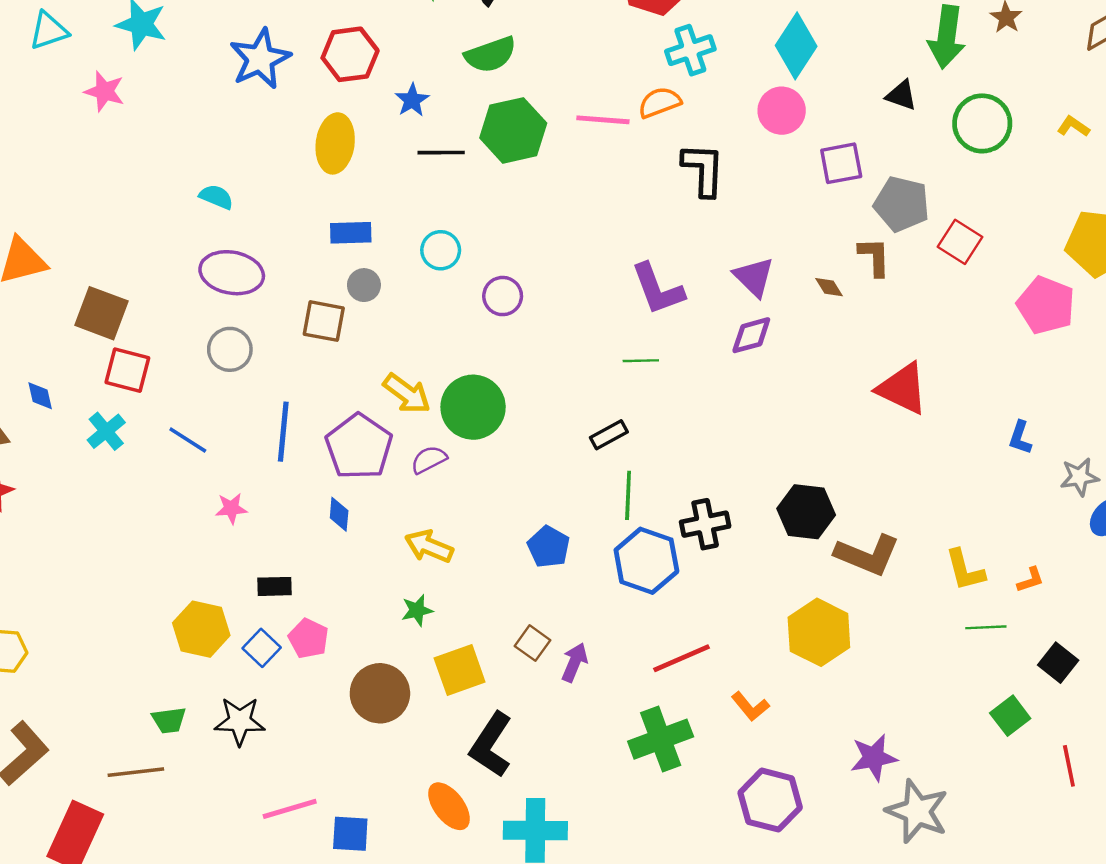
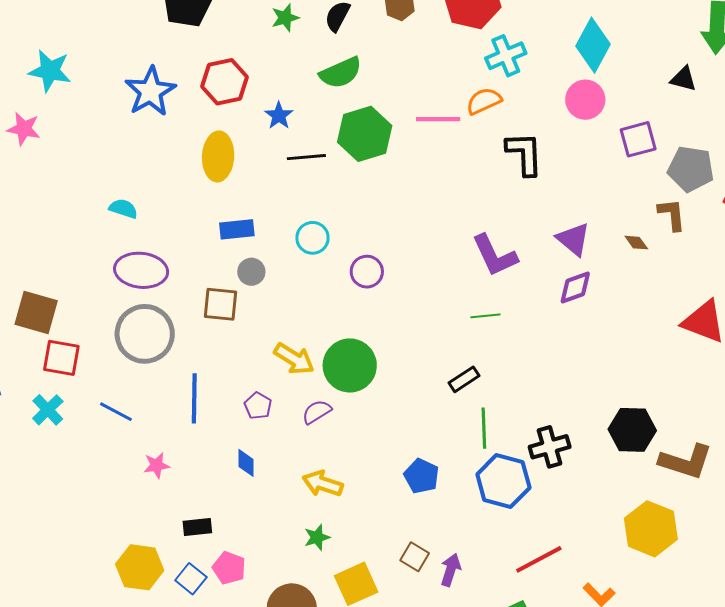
gray circle: (230, 349) -> (145, 334), size x1.6
purple pentagon: (359, 447) -> (258, 406), size x0.5

